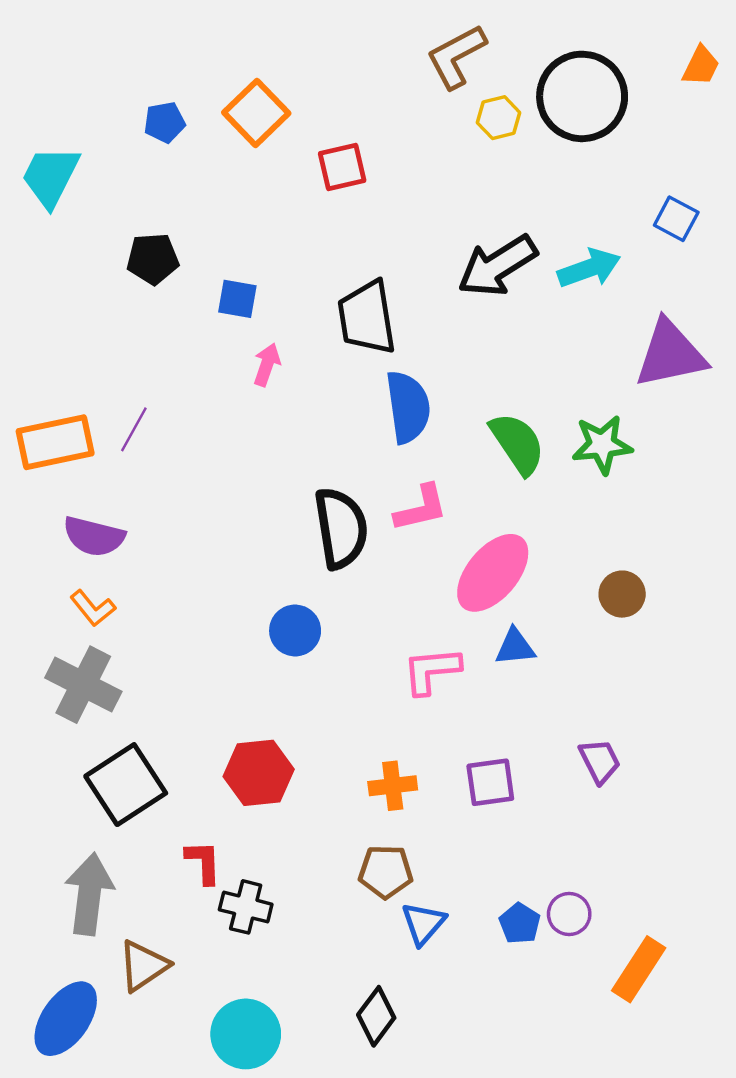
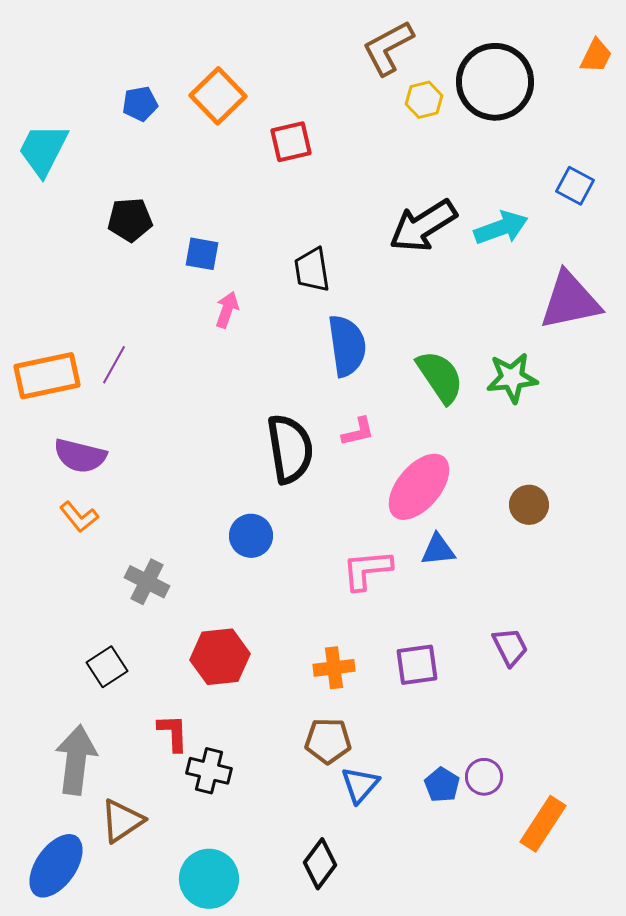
black trapezoid: (367, 318) -> (312, 270), size x0.7
pink L-shape: (421, 508) -> (358, 432), size x0.7
gray cross: (83, 685) -> (147, 582), moved, size x0.7
black square: (126, 785) -> (107, 667), size x0.6

